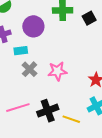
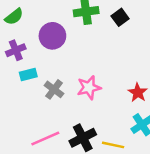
cyan rectangle: (21, 51) -> (28, 75), moved

